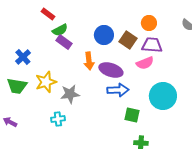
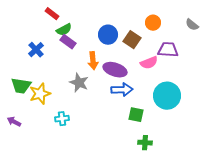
purple trapezoid: (152, 45) -> (168, 50), moved
blue cross: (23, 57) -> (36, 50), moved
yellow star: (46, 82) -> (40, 94), moved
gray star: (70, 94) -> (79, 83), moved, turned 30

